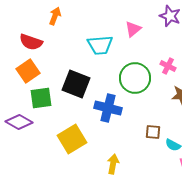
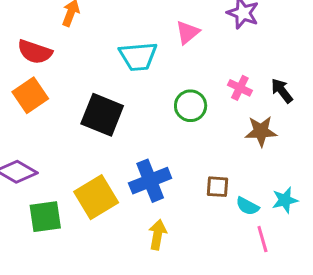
green circle: (135, 78) -> (191, 106), size x0.7
green square: (41, 98) -> (45, 217), moved
blue cross: (108, 108) -> (150, 181), moved, turned -36

